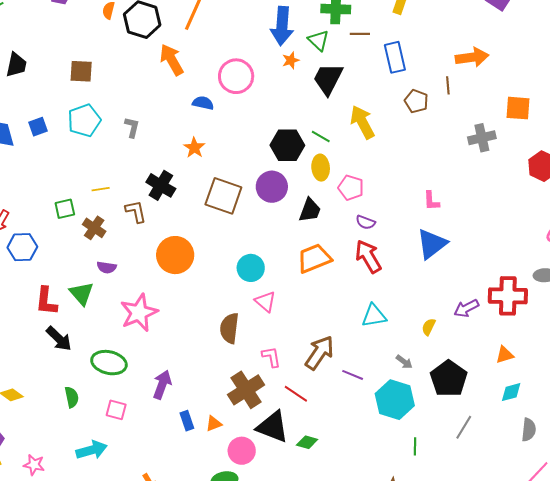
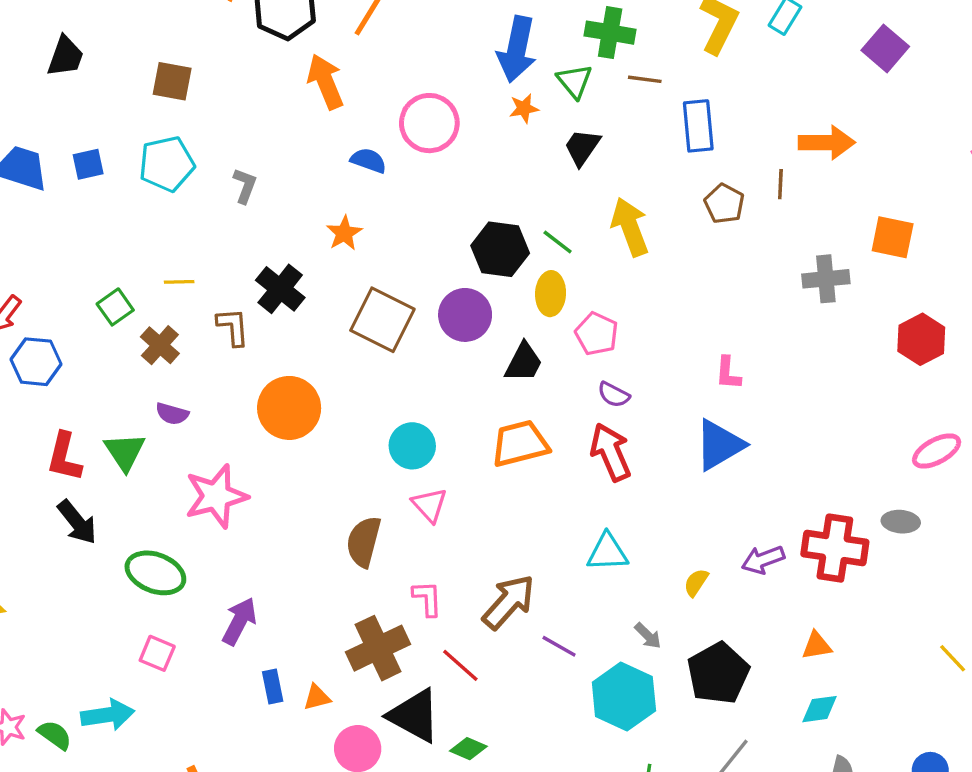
black trapezoid: (328, 79) -> (582, 147), size x0.7
green square: (65, 209) -> (115, 307), turned -30
green semicircle: (72, 397) -> (55, 735), moved, turned -50

